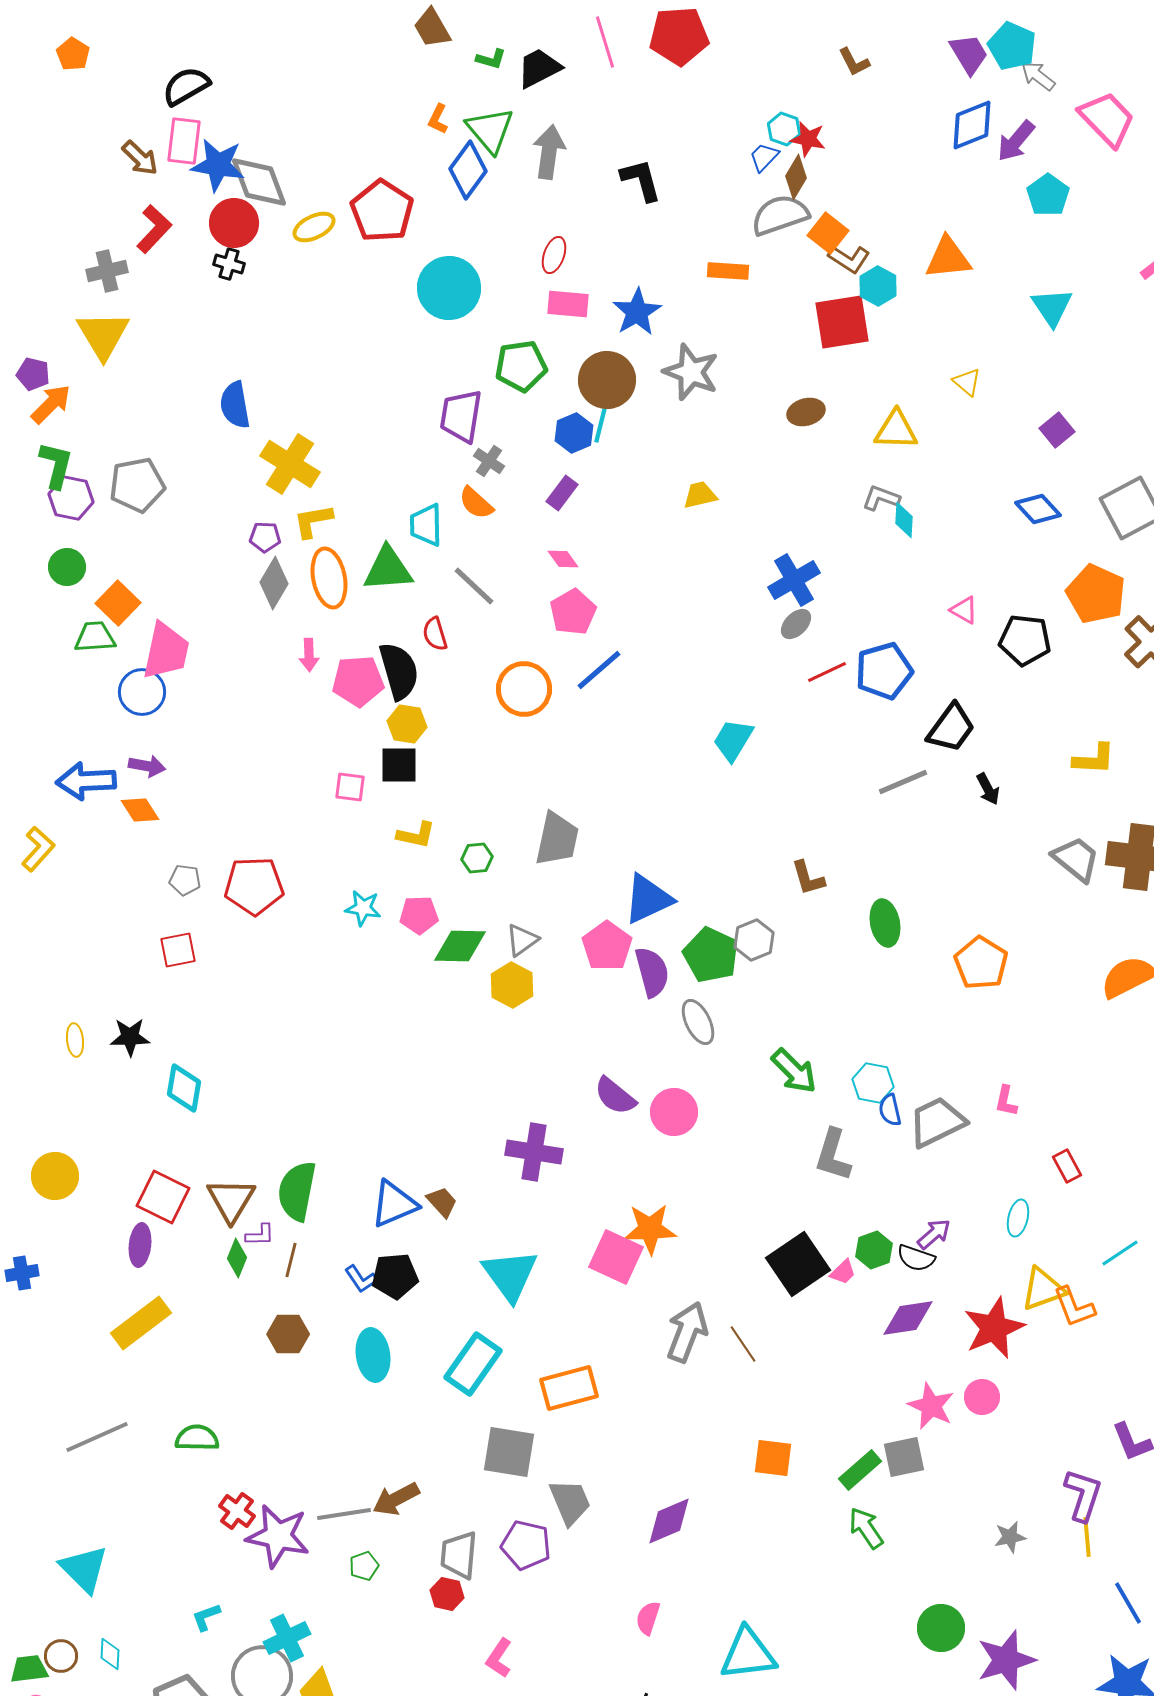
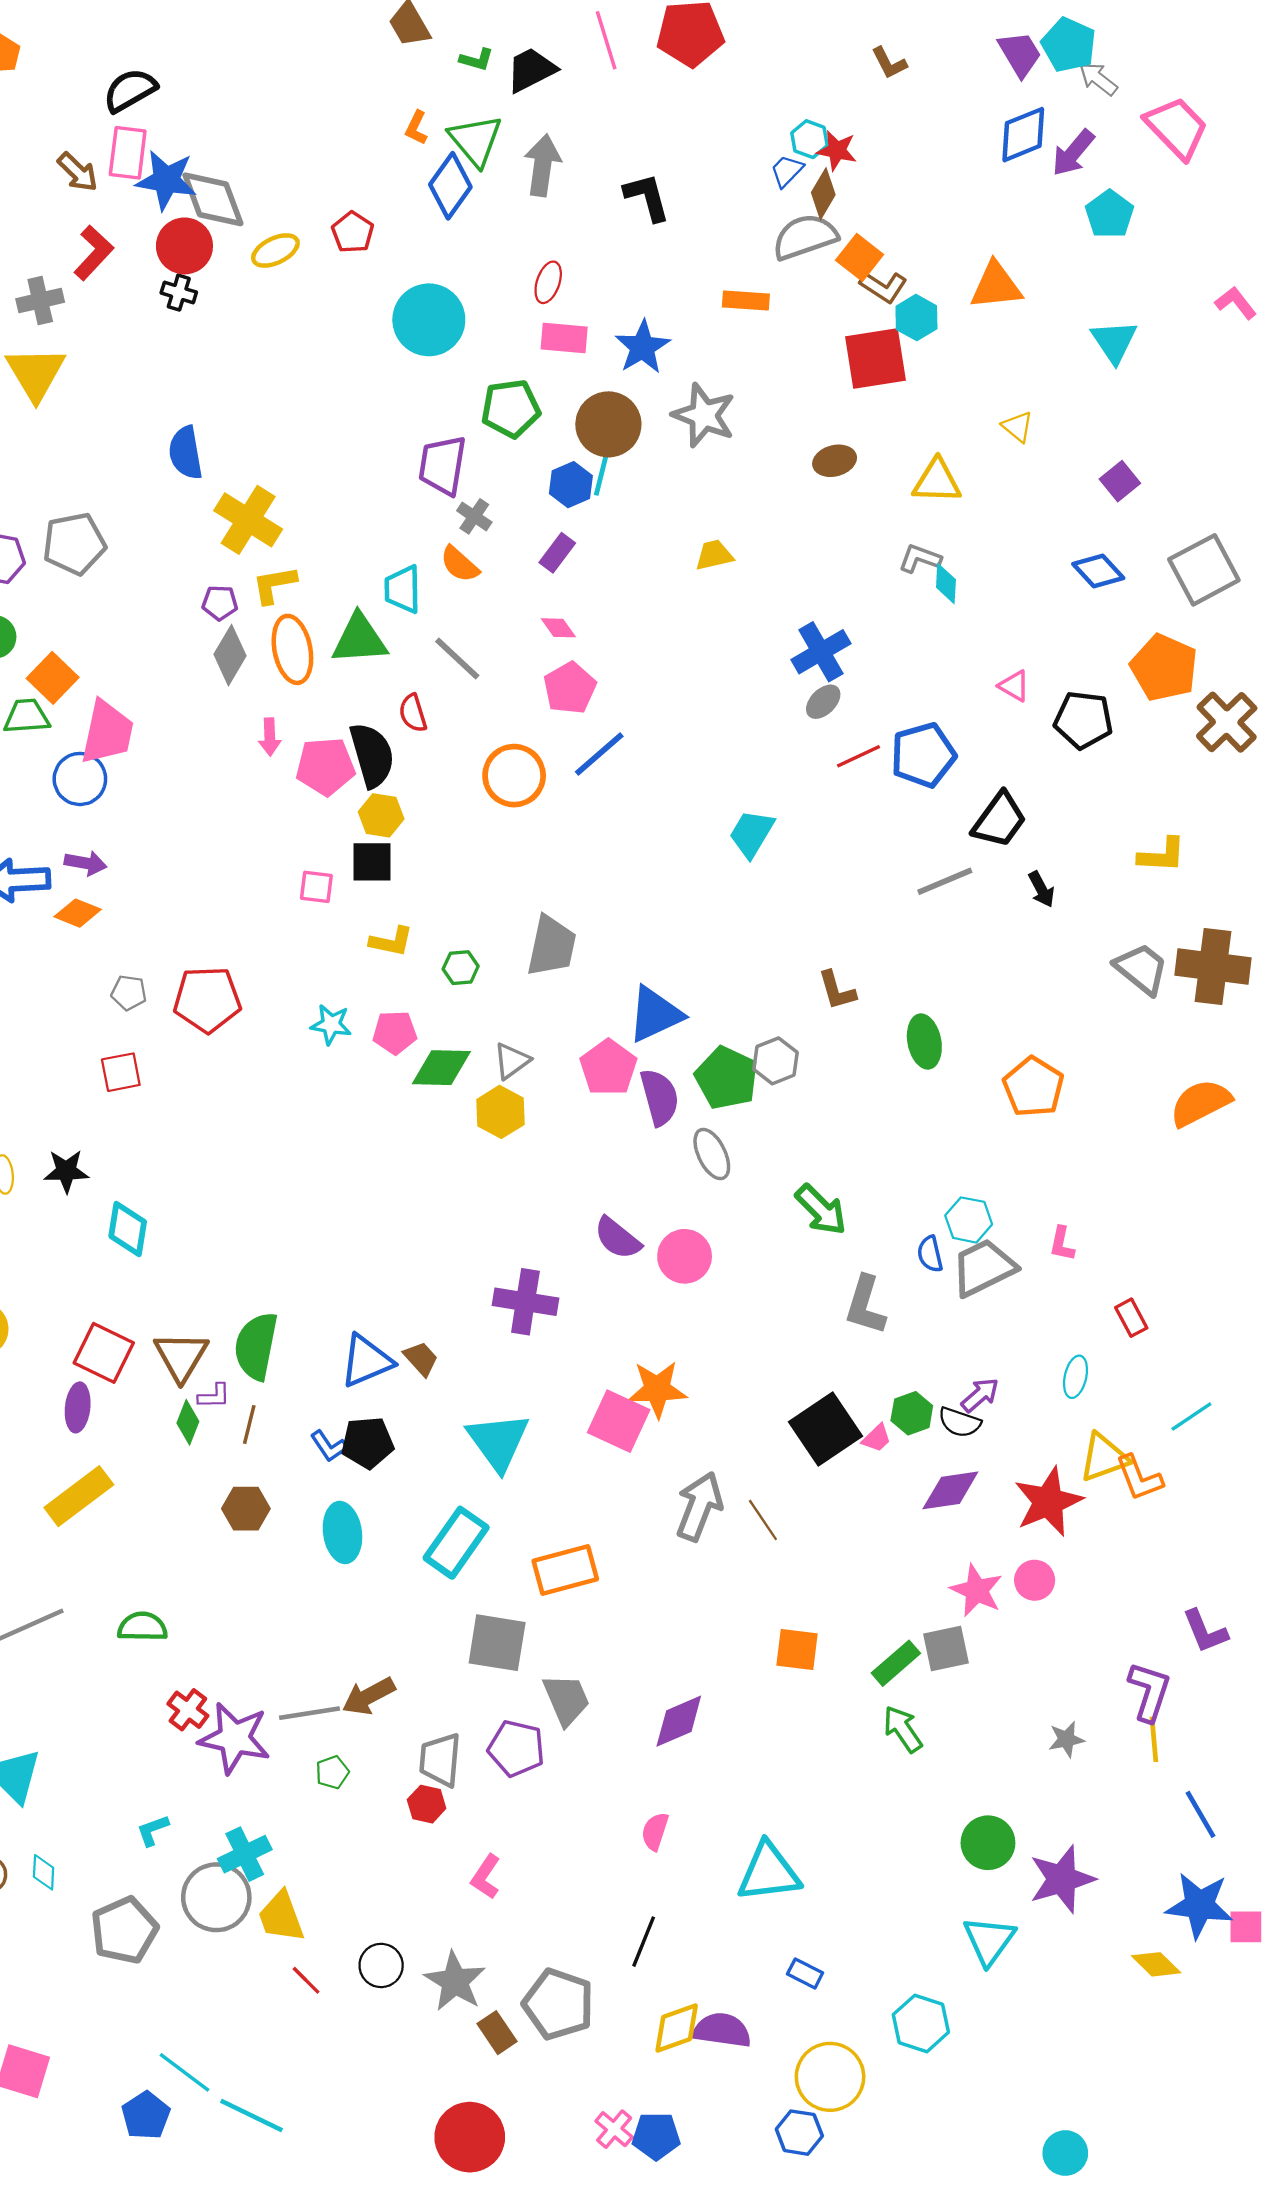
red pentagon: (382, 211) -> (353, 232), size x0.6
orange diamond: (140, 810) -> (78, 913), turned -36
cyan hexagon: (873, 1083) -> (969, 1220), moved

